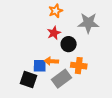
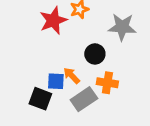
red star: (54, 33) -> (53, 20), moved, size x1.5
orange arrow: (51, 61) -> (72, 76), turned 40

